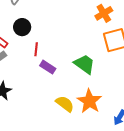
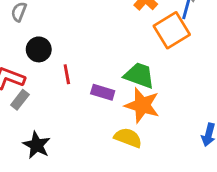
purple rectangle: (48, 67) -> (103, 92), moved
orange star: (89, 101) -> (142, 105), moved

